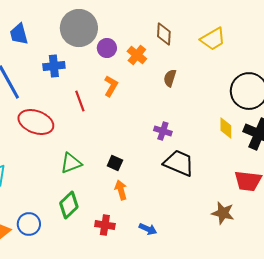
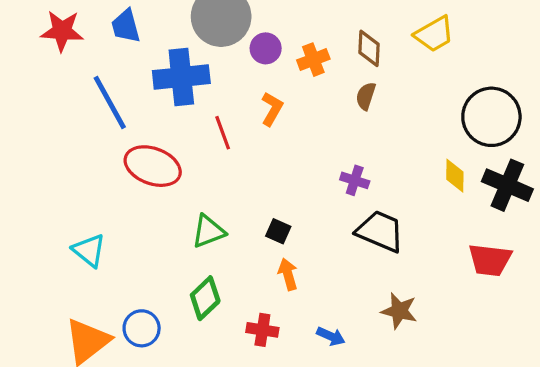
brown diamond: (164, 34) -> (369, 48), moved
orange cross: (137, 55) -> (313, 60), turned 30
blue cross: (54, 66) -> (181, 77), size x1.6
brown star: (223, 213) -> (399, 311), moved

